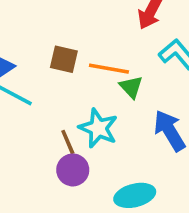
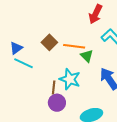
brown square: (64, 59) -> (49, 42), turned 35
brown line: (68, 142) -> (54, 88), turned 32

